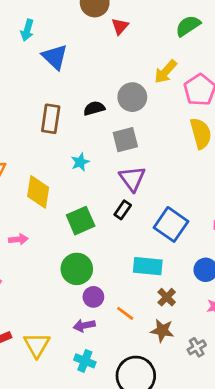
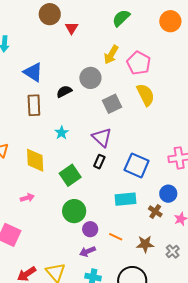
blue triangle: (55, 57) -> (33, 72), moved
gray square: (125, 140) -> (112, 104), moved
brown cross: (167, 297) -> (155, 211), moved

